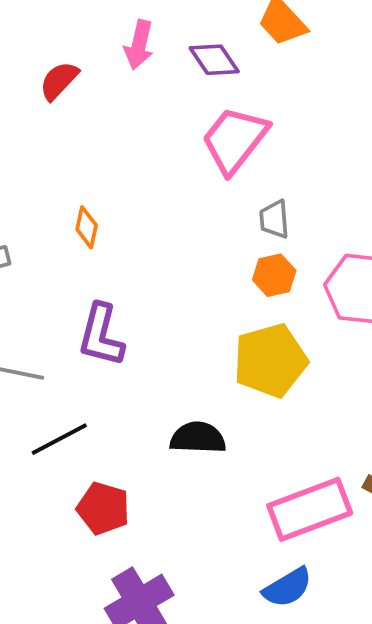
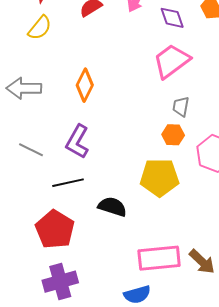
orange diamond: (87, 227) -> (85, 85), size x1.5
black line: (59, 439) -> (68, 183), moved
red pentagon: (103, 508) -> (55, 229), size x1.4

